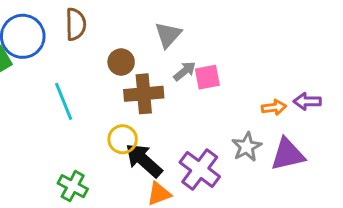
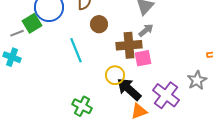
brown circle: (121, 62) -> (99, 24), moved
gray arrow: (185, 71) -> (146, 30), moved
pink square: (207, 77) -> (143, 58), moved

